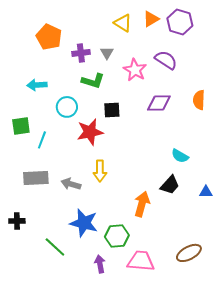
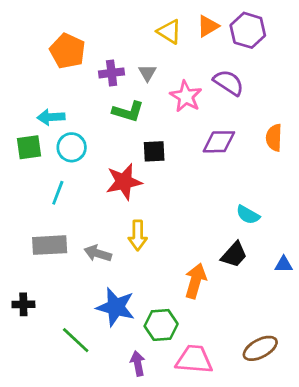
cyan circle: (67, 107) -> (72, 147), moved
green square: (21, 126) -> (29, 147), moved

